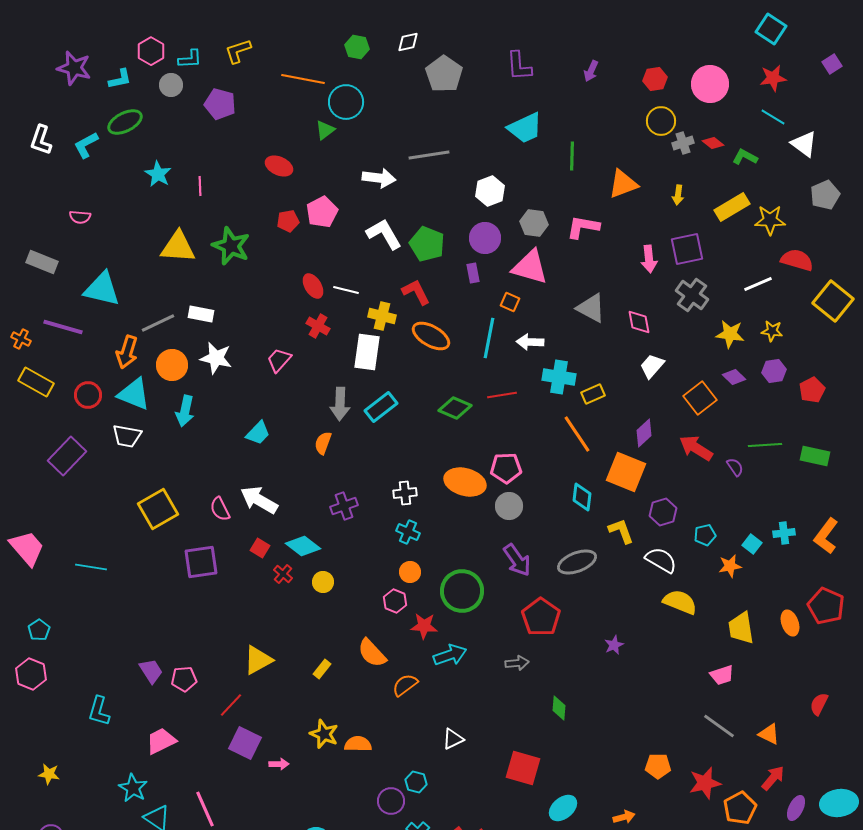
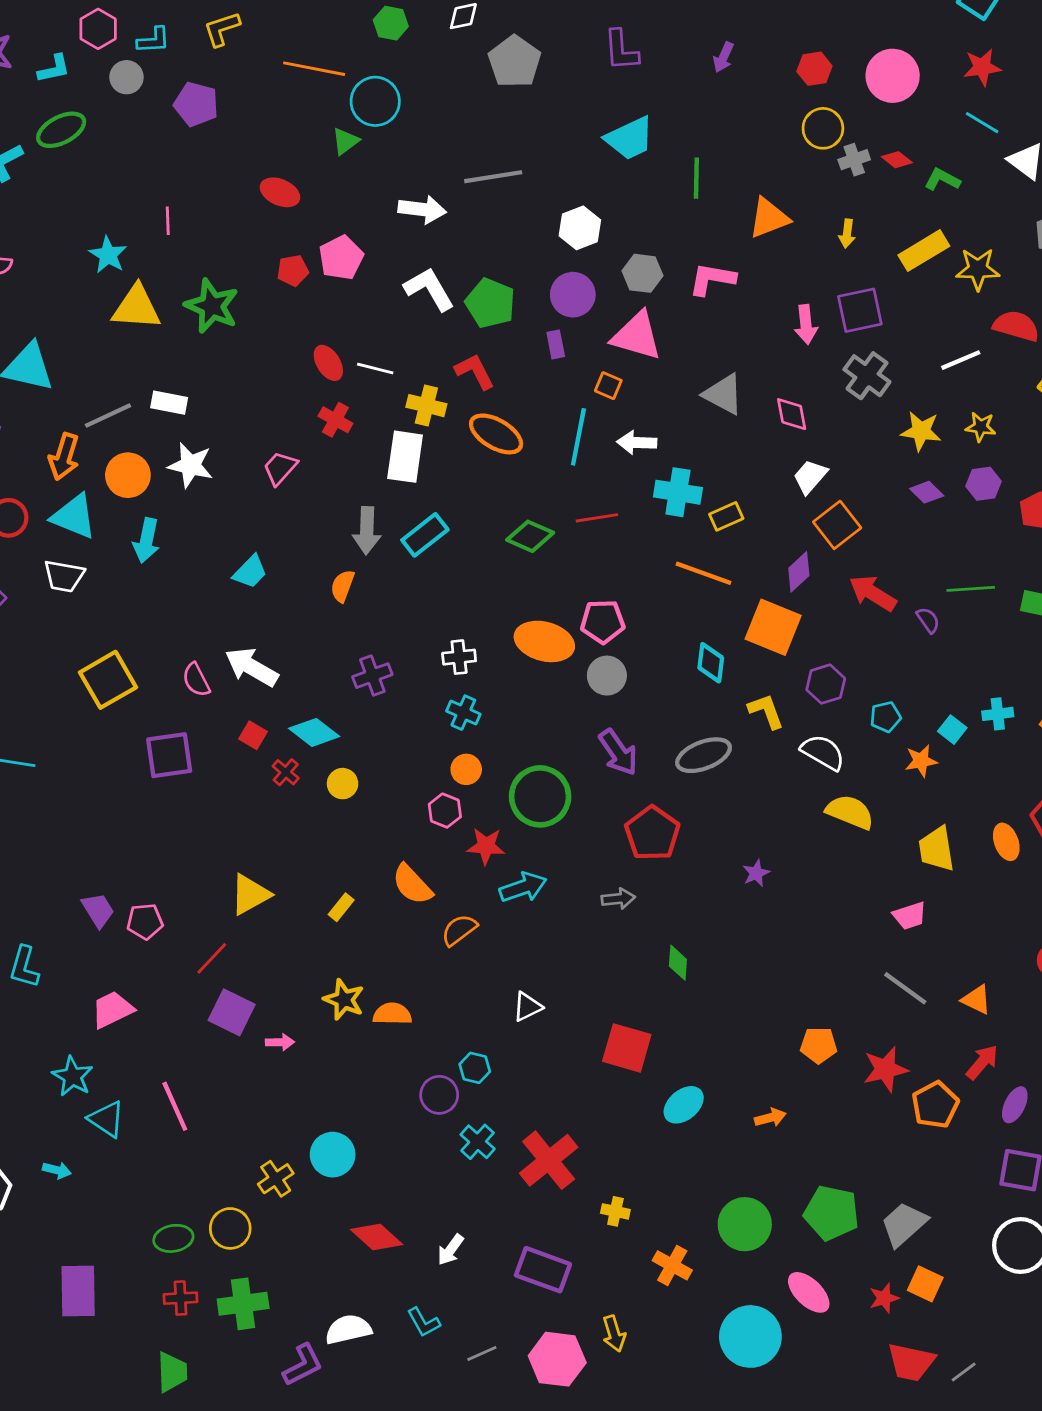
cyan star: (158, 174) -> (108, 255), moved
orange square: (700, 398) -> (837, 525), moved
orange line: (577, 434) -> (704, 573), turned -36

